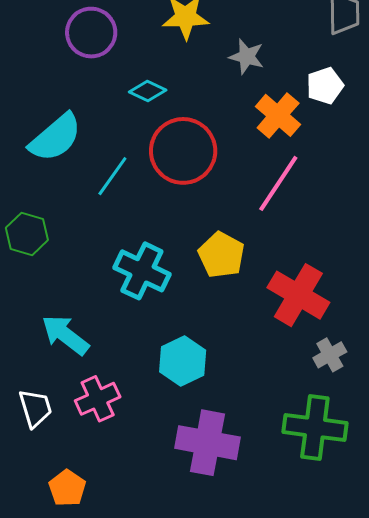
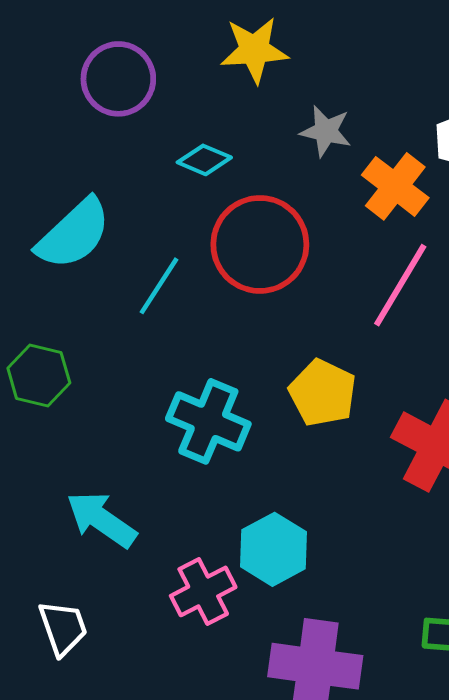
gray star: (247, 57) -> (326, 131), moved
pink cross: (98, 399) -> (203, 591), moved

